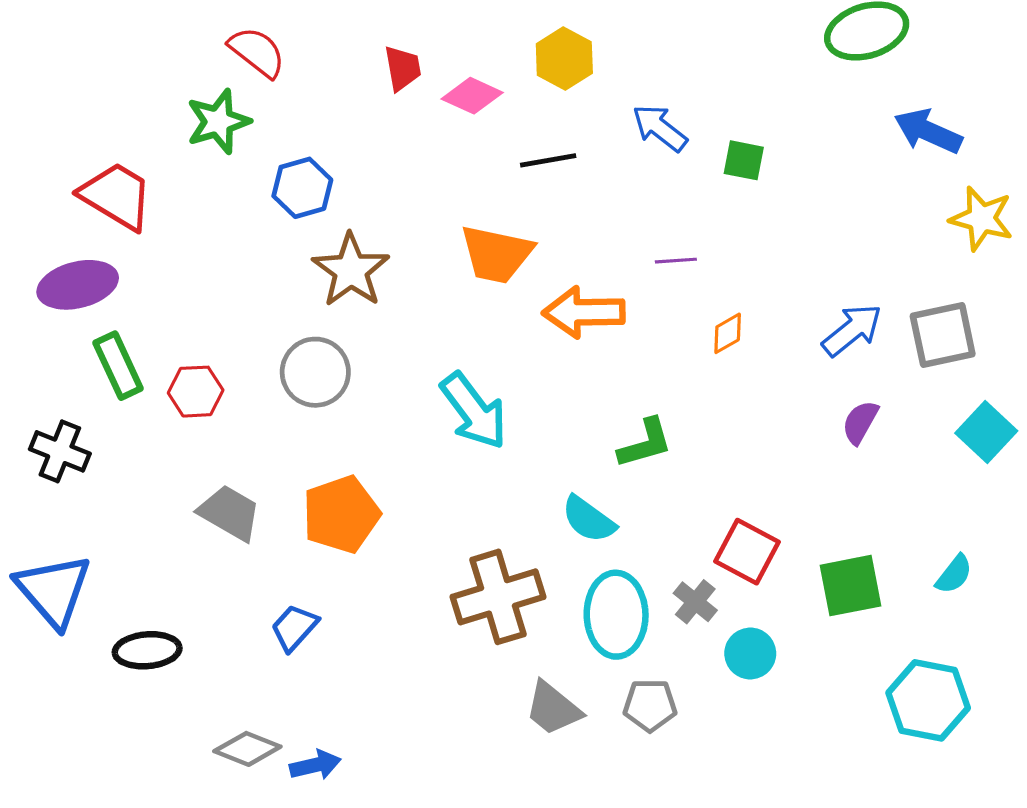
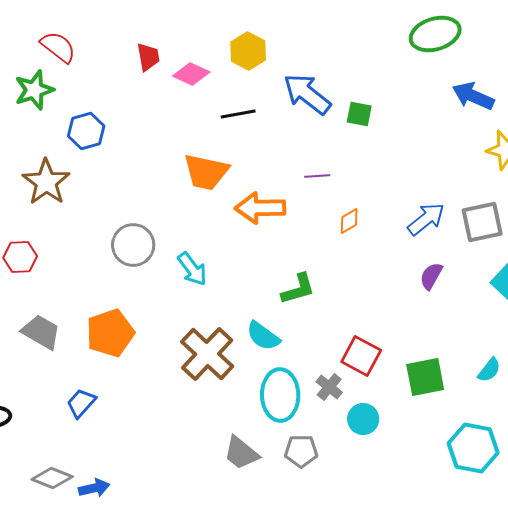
blue arrow: (660, 128) -> (307, 94), size x1.4
brown star: (351, 270) -> (46, 182), moved
gray circle: (315, 372) -> (133, 245), moved
cyan arrow: (474, 411) -> (192, 269), size x0.7
brown cross: (498, 597) -> (207, 354), moved, turned -30

